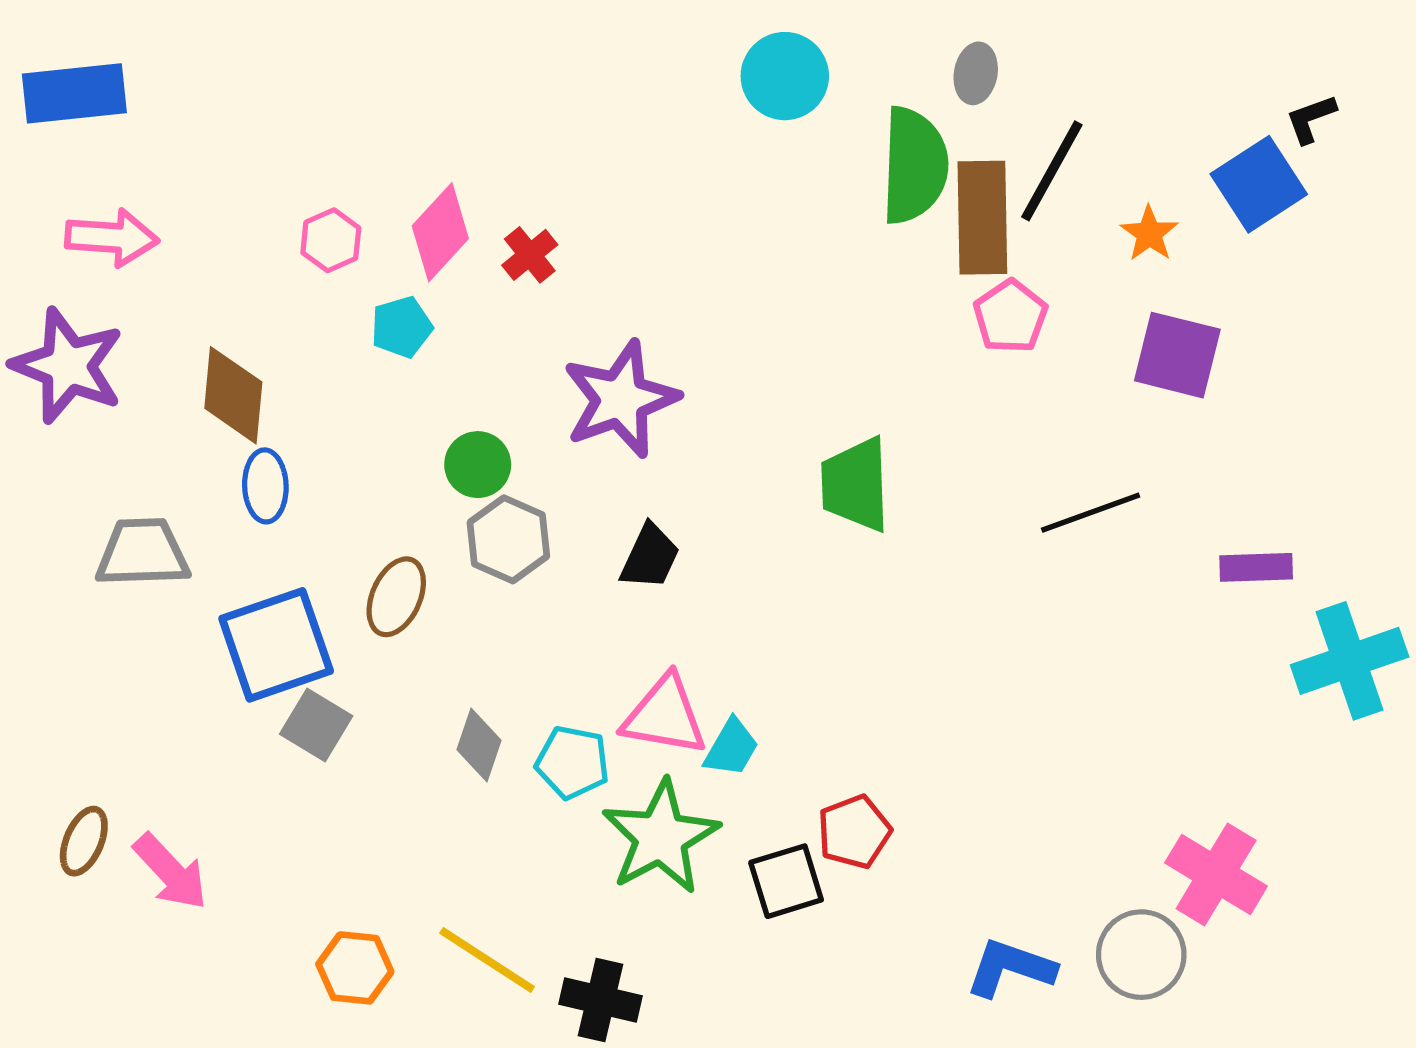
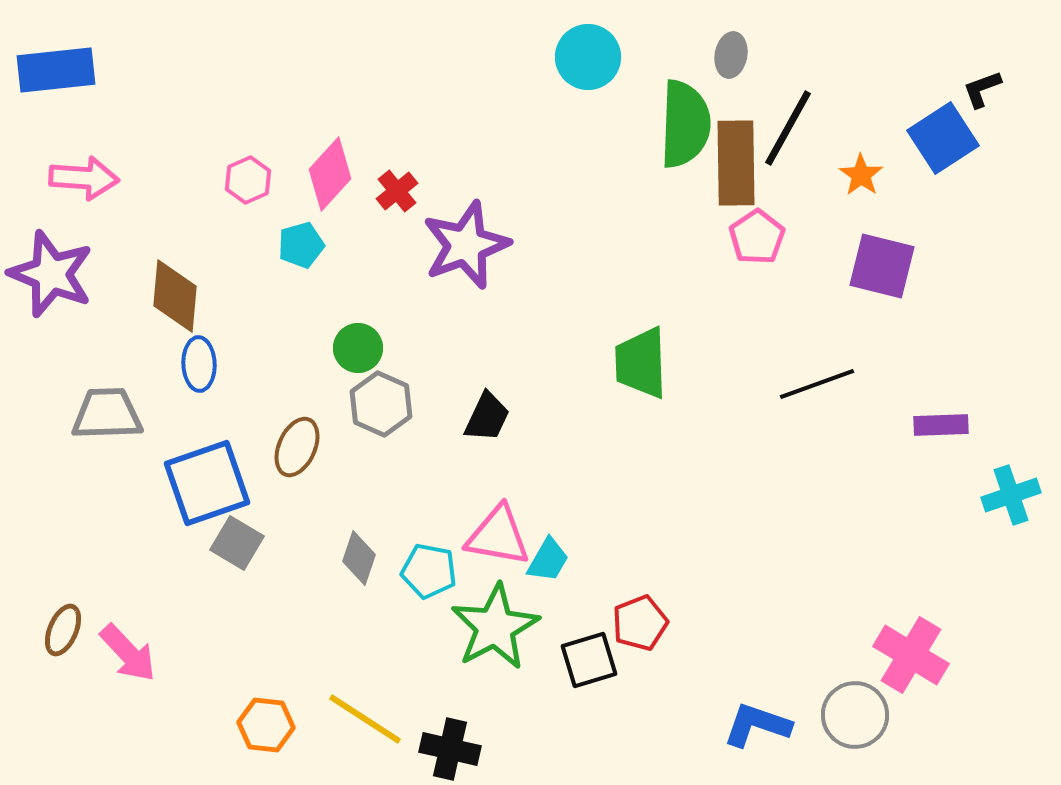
purple star: (621, 399) -> (466, 245), moved
cyan cross: (1350, 661) -> (1011, 495), size x0.7

